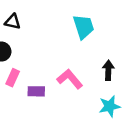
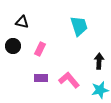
pink rectangle: (13, 78) -> (40, 49), moved
pink L-shape: (70, 79) -> (69, 80), moved

